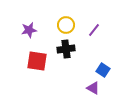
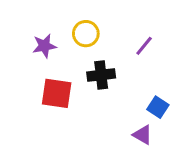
yellow circle: (66, 25) -> (86, 34), moved

